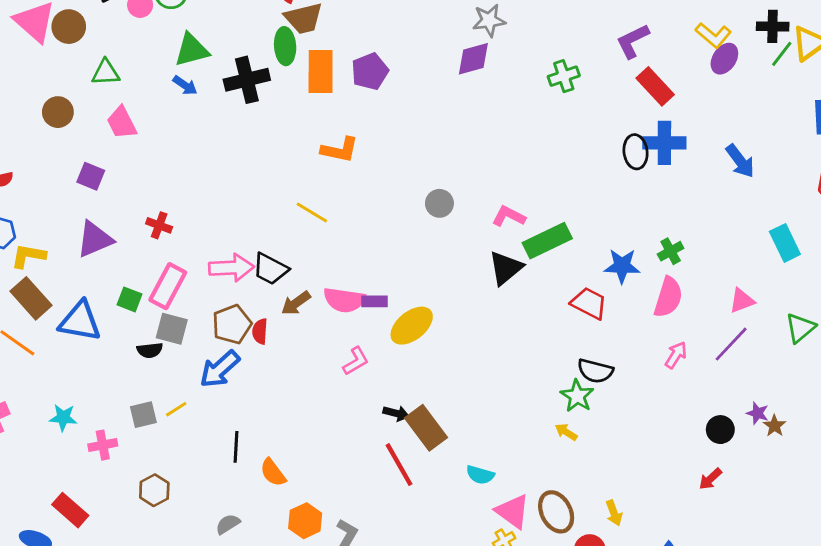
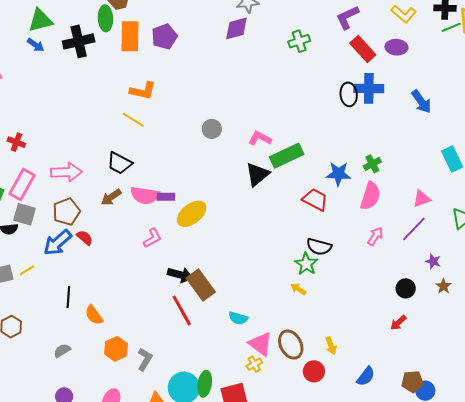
green line: (782, 54) -> (451, 27), turned 30
purple ellipse: (724, 59) -> (396, 47), moved, turned 60
yellow line: (312, 213) -> (133, 120), moved
black trapezoid: (270, 269) -> (119, 163), moved
red semicircle: (260, 331) -> (85, 238), moved, turned 126
black arrow: (396, 413) -> (180, 275), size x1.4
purple star: (758, 413) -> (433, 261), moved

